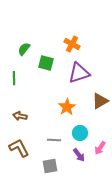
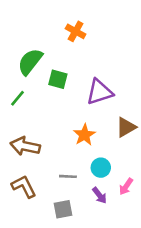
orange cross: (72, 44) -> (76, 31), moved
green semicircle: (24, 49) -> (30, 62), size x1.6
green line: (14, 78) -> (18, 98), turned 40
brown arrow: (20, 116) -> (25, 146), size x1.6

